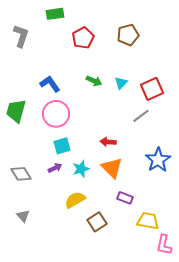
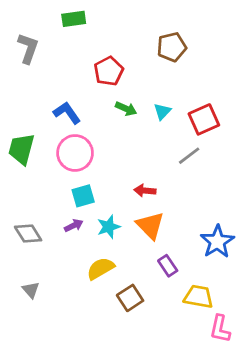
red pentagon: (83, 38) -> (109, 71), moved
blue star: (158, 160) -> (217, 242), moved
purple rectangle: (125, 198) -> (168, 266), turned 35

